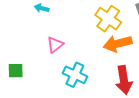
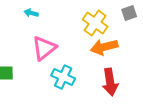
pink triangle: (55, 45) -> (44, 48), size x1.5

